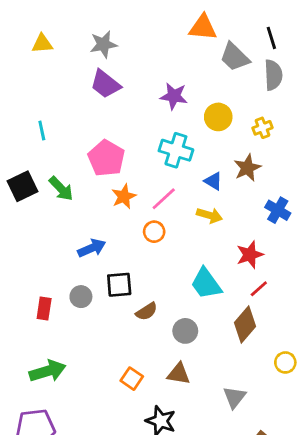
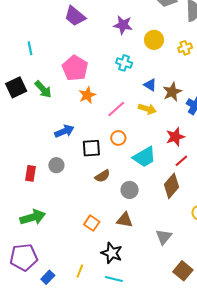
cyan cross: (176, 150) -> (124, 63), size x0.7
brown star: (247, 168) -> (172, 92), moved
pink line: (164, 199) -> (116, 109), moved
orange circle: (154, 232) -> (118, 138), moved
cyan trapezoid: (206, 284) -> (144, 157), turned -85
black square: (119, 285) -> (91, 148), moved

